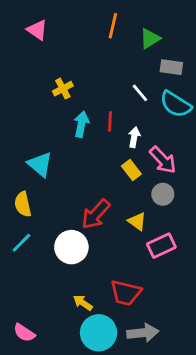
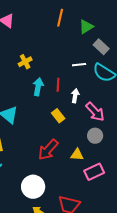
gray rectangle: (171, 67) -> (101, 47), turned 35
white line: (140, 93) -> (79, 65), turned -56
yellow rectangle: (131, 170) -> (58, 116), moved
yellow triangle: (137, 221) -> (77, 155), turned -32
white circle: (71, 247) -> (33, 187), moved

